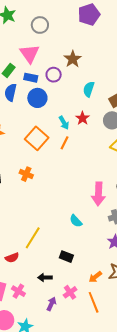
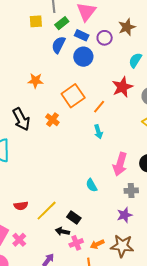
red star: (82, 118) -> (122, 87), size x1.5
cyan arrow: (64, 123) -> (98, 132), moved
orange cross: (26, 174) -> (52, 120), moved
yellow line: (33, 238) -> (47, 211), moved
black arrow: (45, 278) -> (62, 231), moved
pink cross: (70, 292) -> (76, 243), moved

